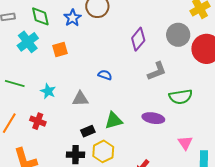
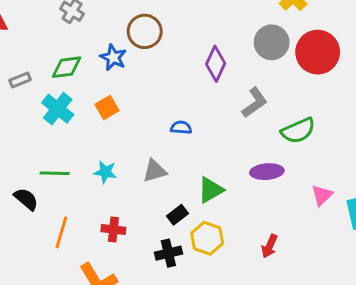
green diamond: (40, 16) -> (66, 67), turned -70
red cross: (38, 121) -> (113, 229), moved
pink triangle: (185, 143) -> (322, 195), turned 35

